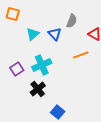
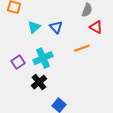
gray semicircle: (72, 21) -> (87, 10), moved

